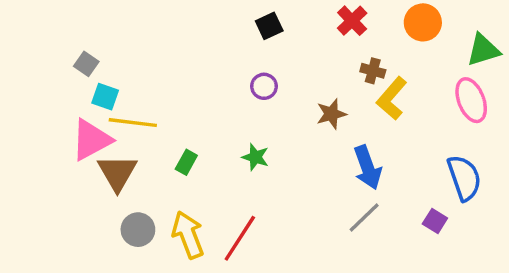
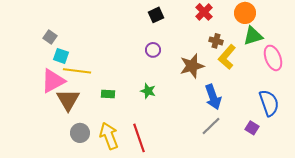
green triangle: (483, 50) -> (253, 36), moved
brown star: (331, 114) -> (192, 66), size x1.4
green rectangle: (186, 162) -> (108, 94), turned 64
red line: (240, 238) -> (139, 138), turned -52

